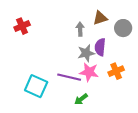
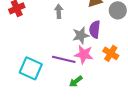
gray arrow: (80, 29) -> (59, 11), moved
orange cross: (116, 71) -> (111, 53), turned -35

